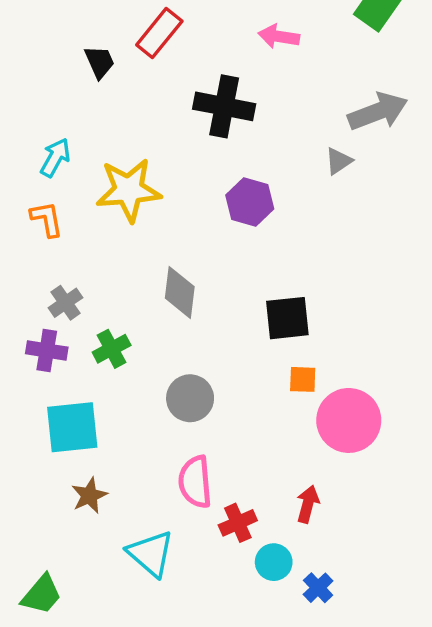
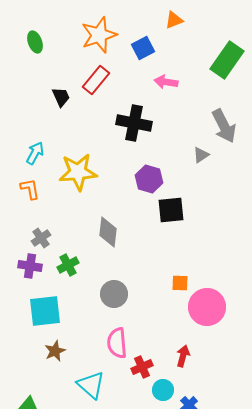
gray arrow: (378, 112) -> (224, 126), turned 84
black square: (287, 318) -> (171, 210), moved

